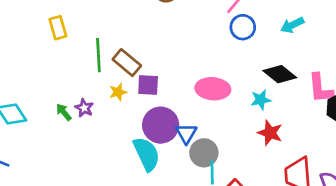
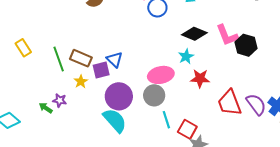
pink ellipse: (213, 89) -> (161, 75), moved
blue triangle: (186, 133) -> (115, 60), moved
gray circle: (204, 153) -> (154, 95), moved

